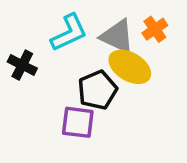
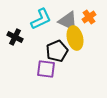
yellow ellipse: (130, 67) -> (75, 38), turned 45

